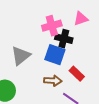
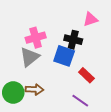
pink cross: (52, 26) -> (36, 38), moved
brown arrow: (53, 81) -> (35, 89), moved

